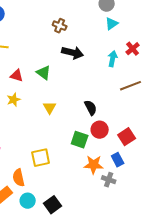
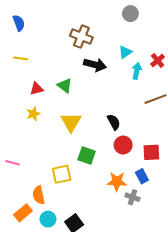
cyan triangle: (112, 24) -> (125, 52), moved
brown cross: (60, 26) -> (81, 37), size x1.5
red triangle: (17, 76) -> (37, 89), turned -32
yellow triangle: (50, 108) -> (71, 122), size x1.5
red square: (127, 137) -> (151, 152), turned 30
green square: (80, 140) -> (87, 155), moved

